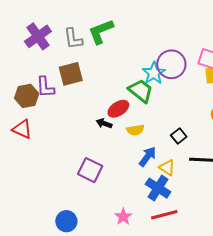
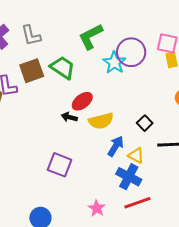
green L-shape: (101, 31) -> (91, 37), moved
green trapezoid: (141, 91) -> (63, 68), moved
yellow semicircle: (135, 130) -> (101, 121), size x1.4

